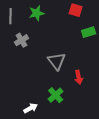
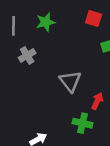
red arrow: (79, 77) -> (97, 101), turned -144
green cross: (56, 95) -> (83, 123), moved, turned -35

